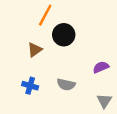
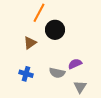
purple semicircle: (101, 67) -> (75, 64), moved
gray triangle: (104, 101) -> (80, 87), moved

